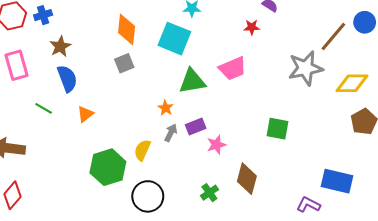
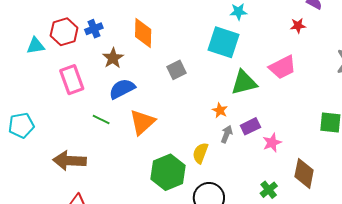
orange diamond: (127, 30) -> (143, 33), moved
blue semicircle: (67, 79) -> (122, 89), turned -92
orange triangle: (85, 114) -> (142, 122), size x1.6

